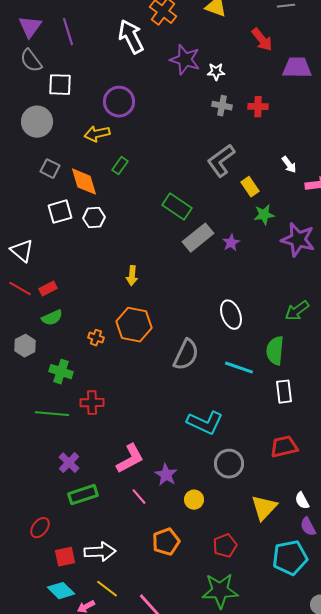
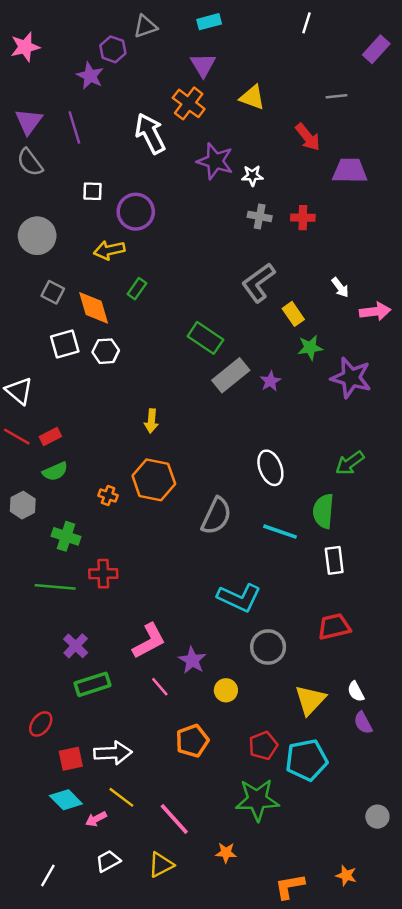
white square: (60, 85) -> (92, 191), moved, size x0.7
cyan pentagon: (290, 558) -> (307, 760), moved

